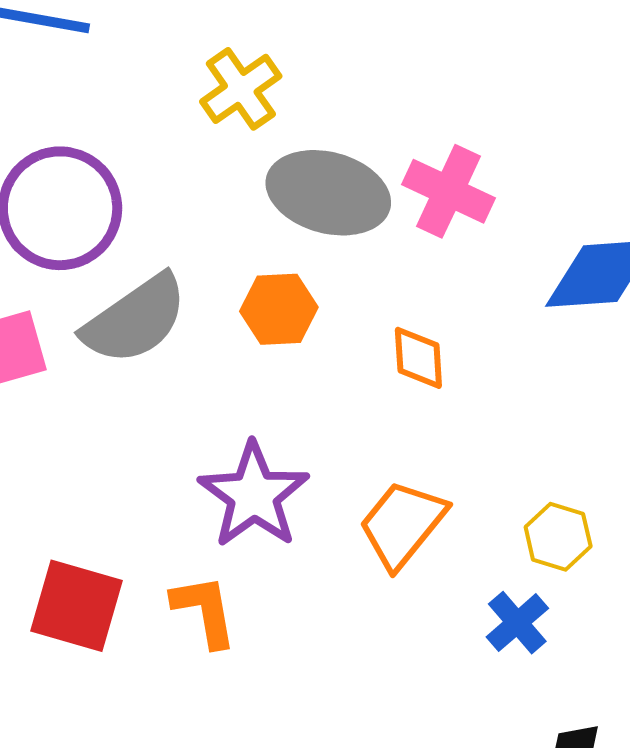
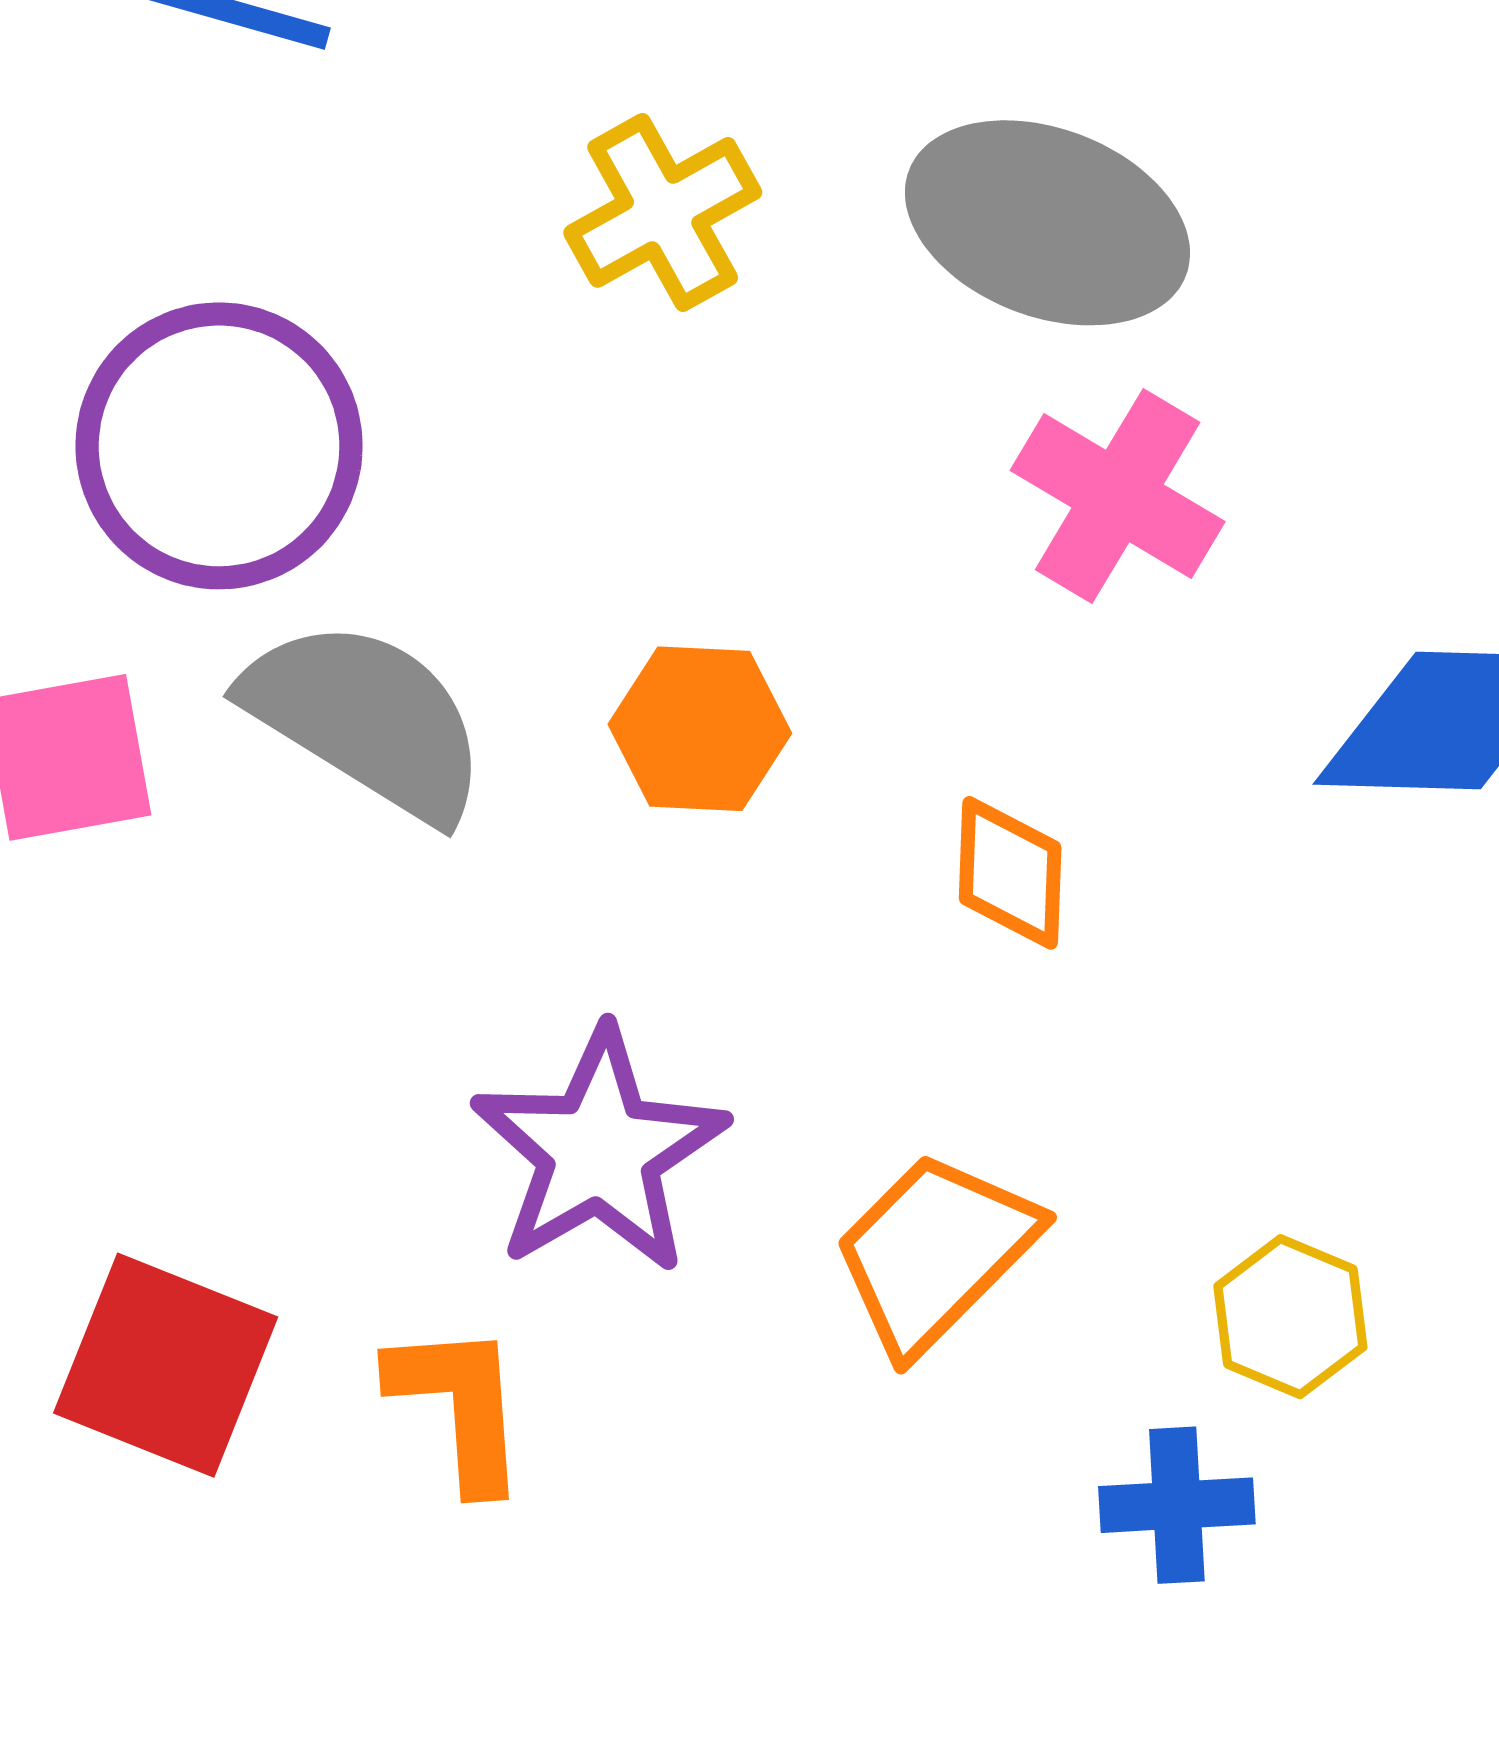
gray ellipse: (328, 193) -> (1047, 223), moved
gray semicircle: (135, 319) -> (366, 719), turned -119
blue cross: (517, 623) -> (1177, 1505), turned 32

